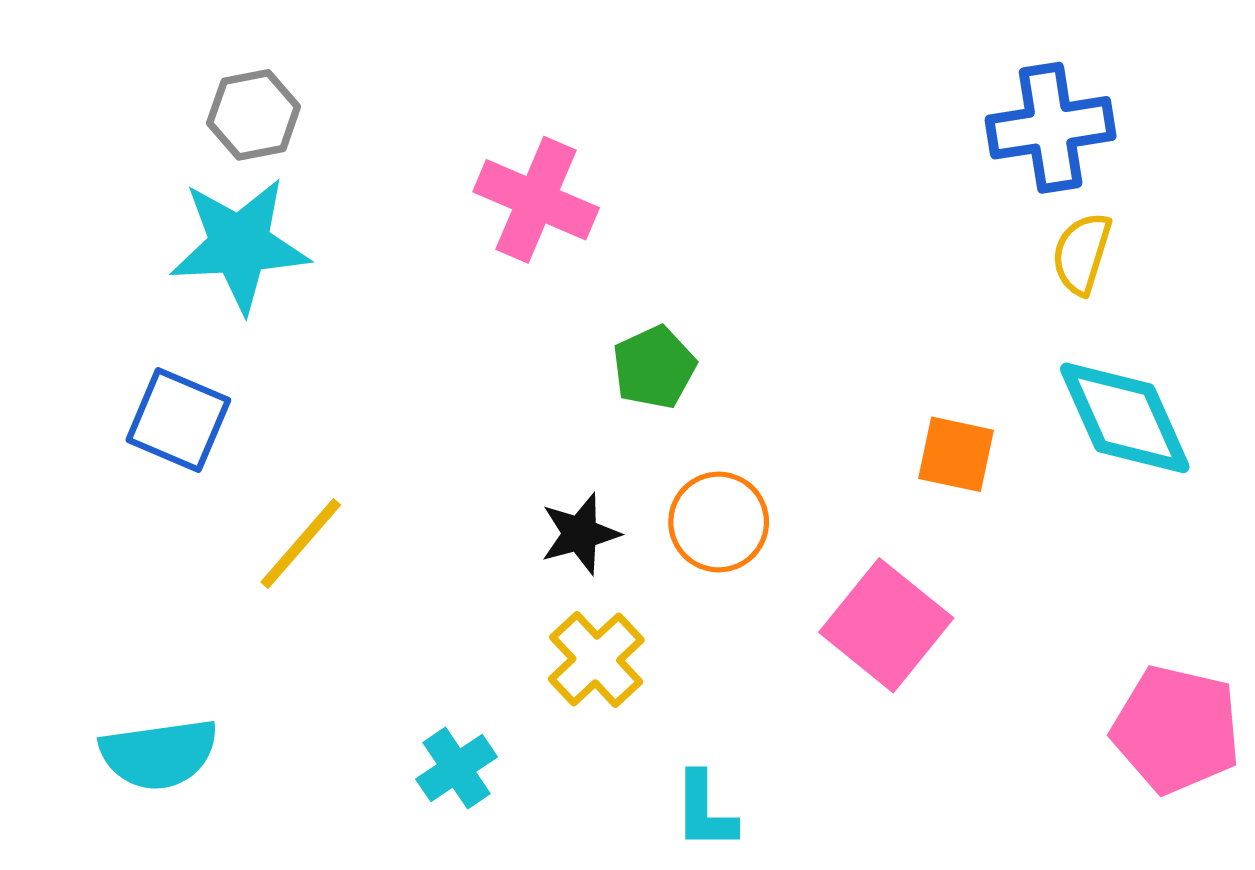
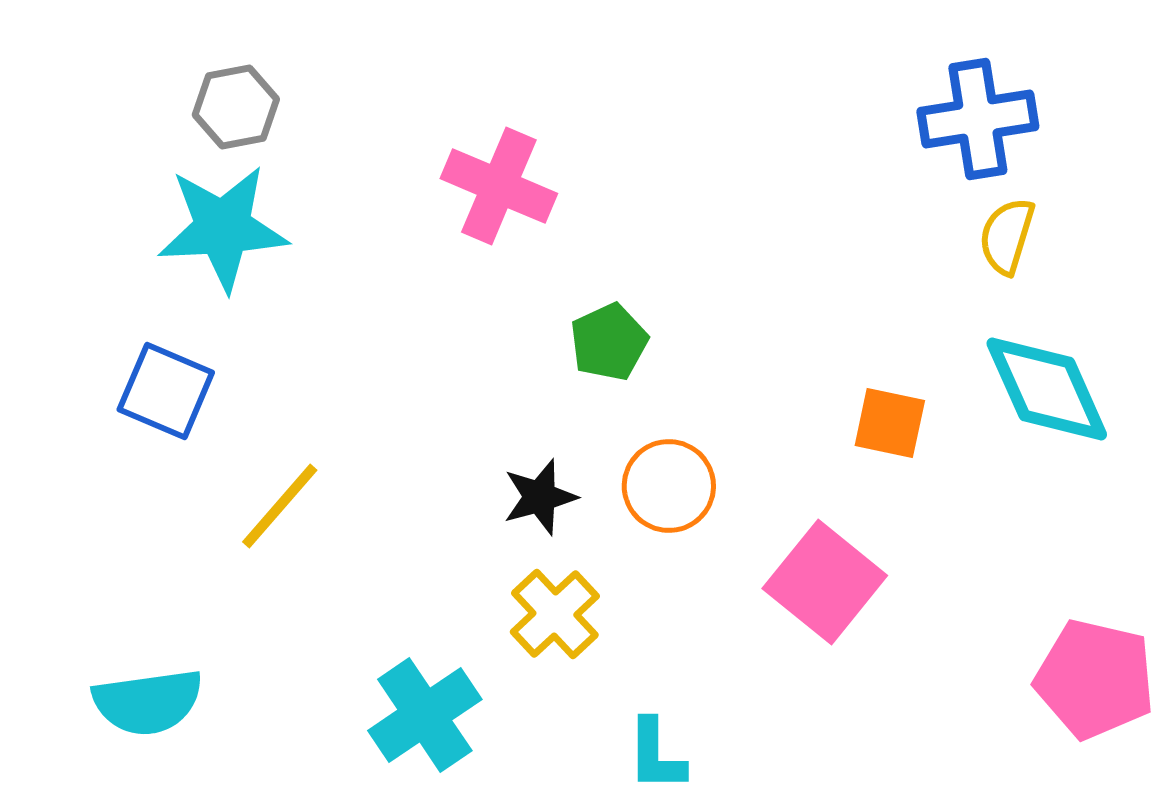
cyan cross: (457, 768) -> (425, 715), size x1.5

